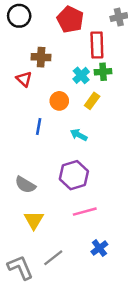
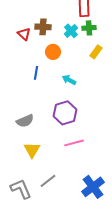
brown cross: (41, 57) -> (43, 27), moved
yellow rectangle: (92, 101) -> (96, 52), moved
gray semicircle: (25, 185) -> (25, 121), turned -54
blue cross: (99, 248) -> (93, 187), moved, size x1.6

